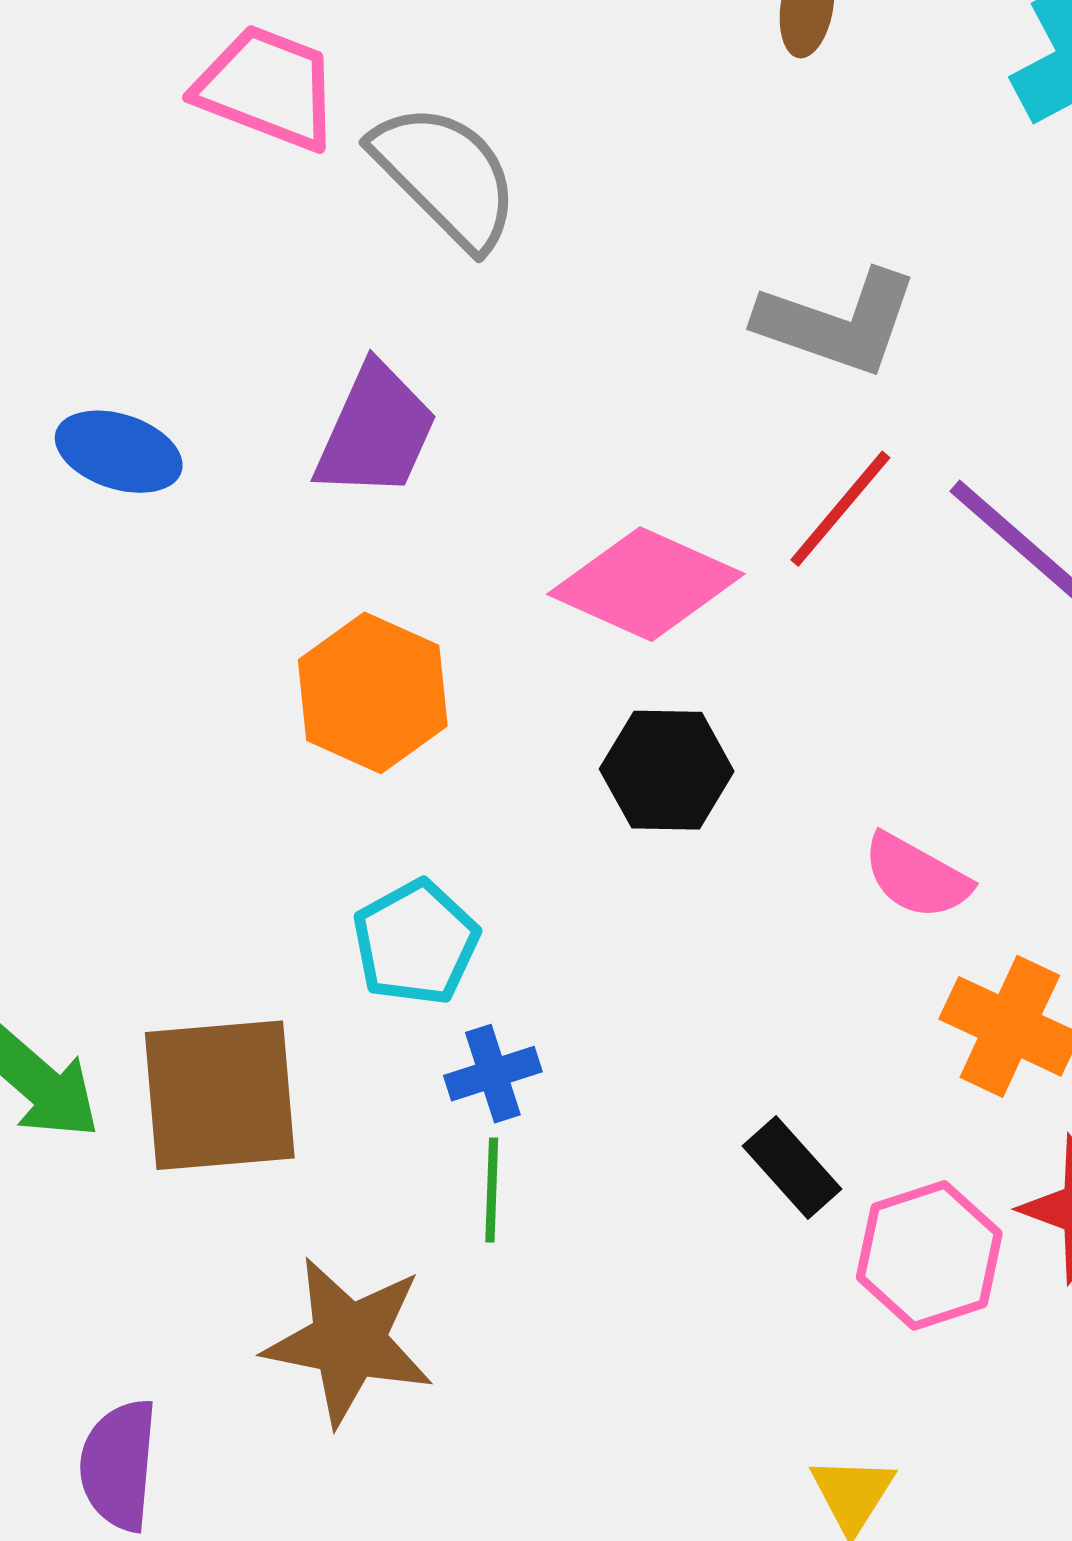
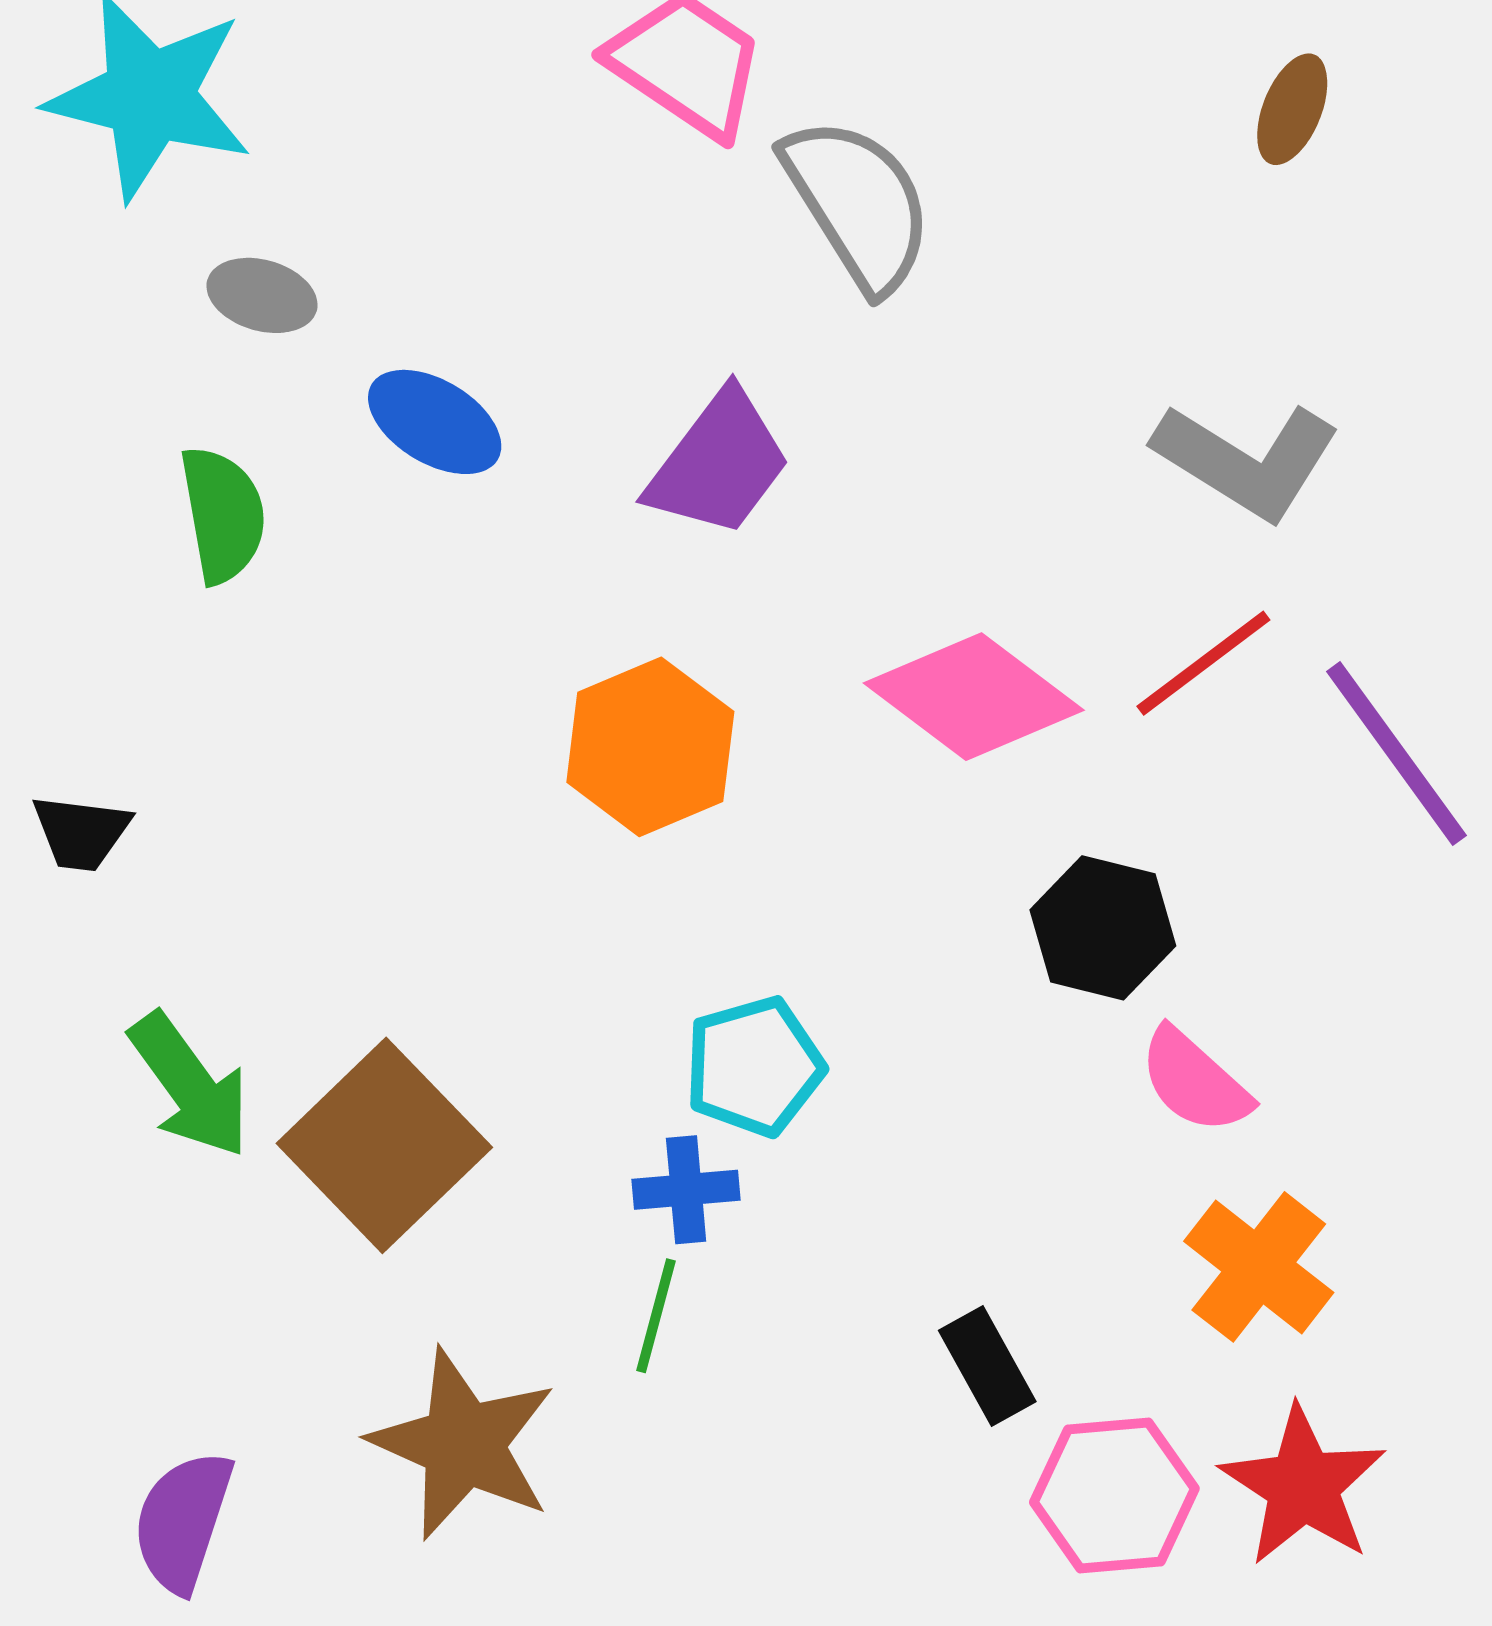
black hexagon: (667, 770) -> (1103, 928), moved
cyan pentagon: (416, 943) -> (754, 1066), moved
brown square: (220, 1095) -> (384, 1145), turned 38

